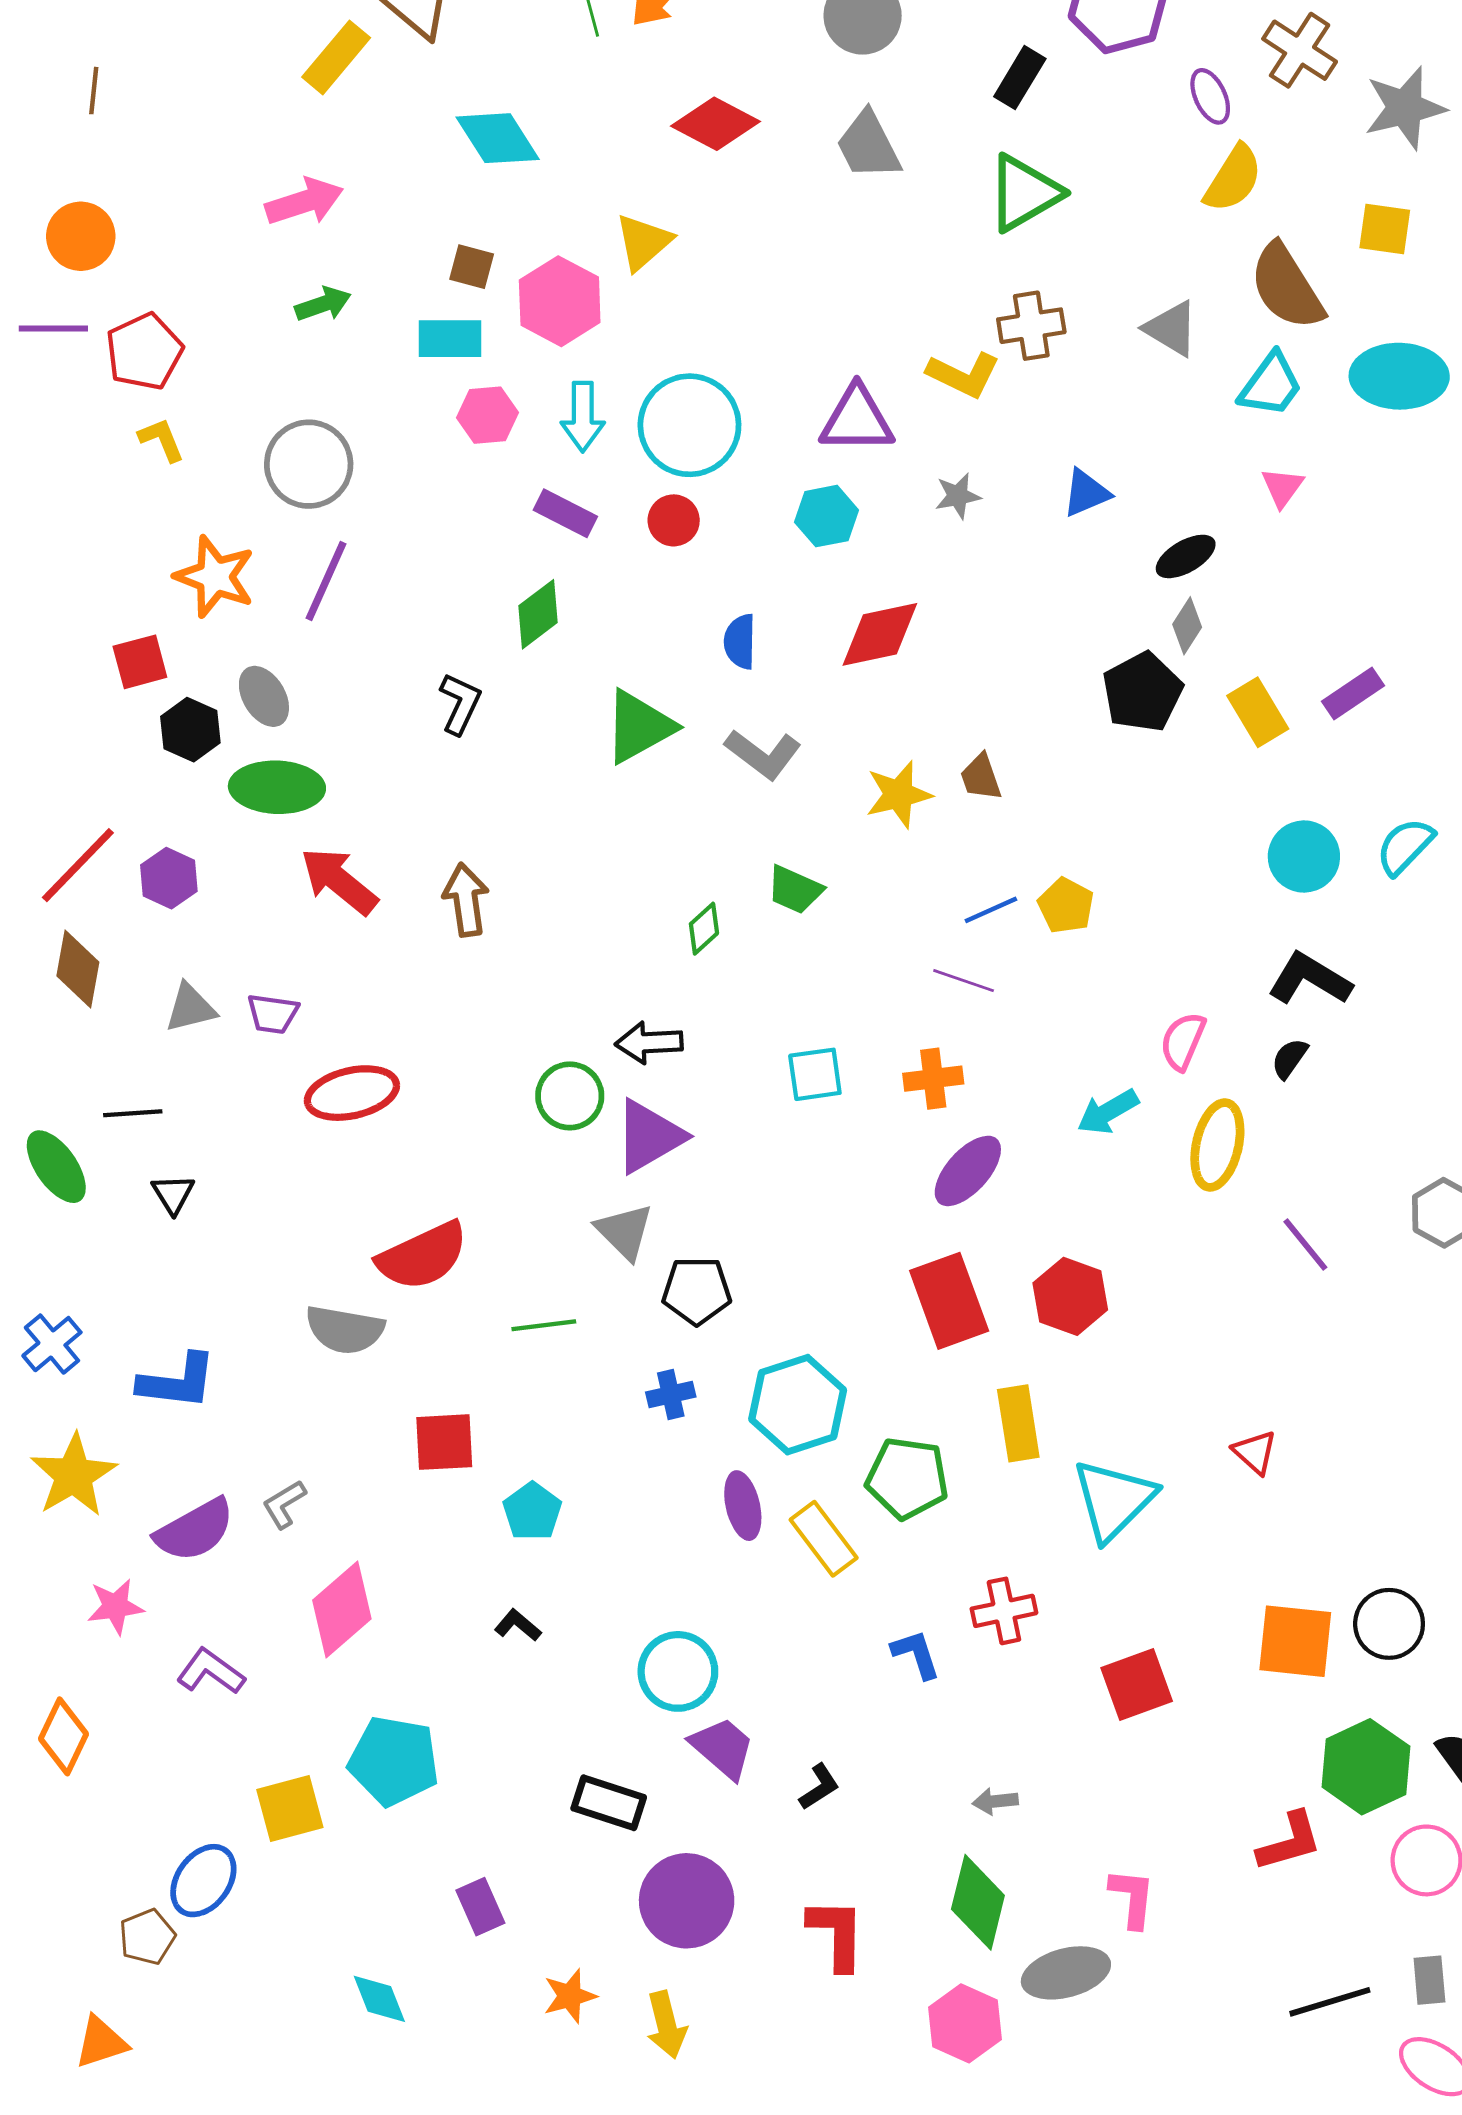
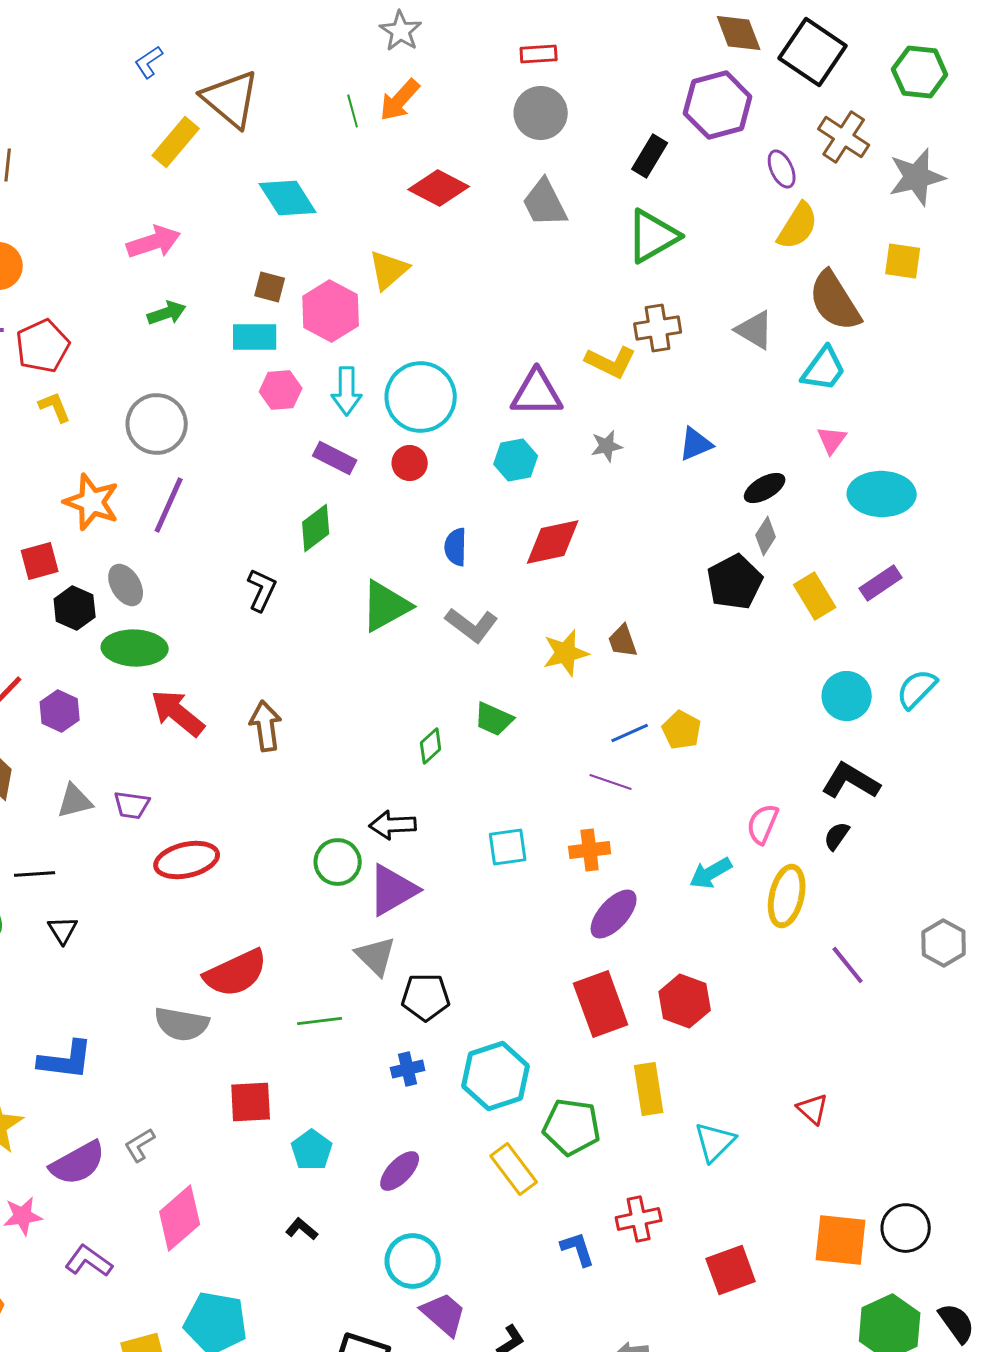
cyan ellipse: (1399, 376) -> (882, 494), moved
cyan triangle: (1114, 1500) -> (715, 1142), size x0.7
purple ellipse: (743, 1506) -> (400, 1171), moved, turned 57

